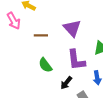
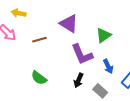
green semicircle: (45, 65) -> (39, 78), moved

